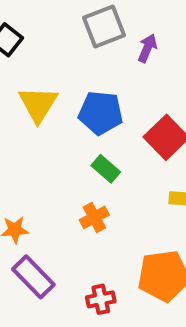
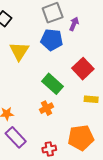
blue pentagon: (101, 113) -> (52, 40), moved
green rectangle: (106, 169) -> (53, 84), size x1.5

